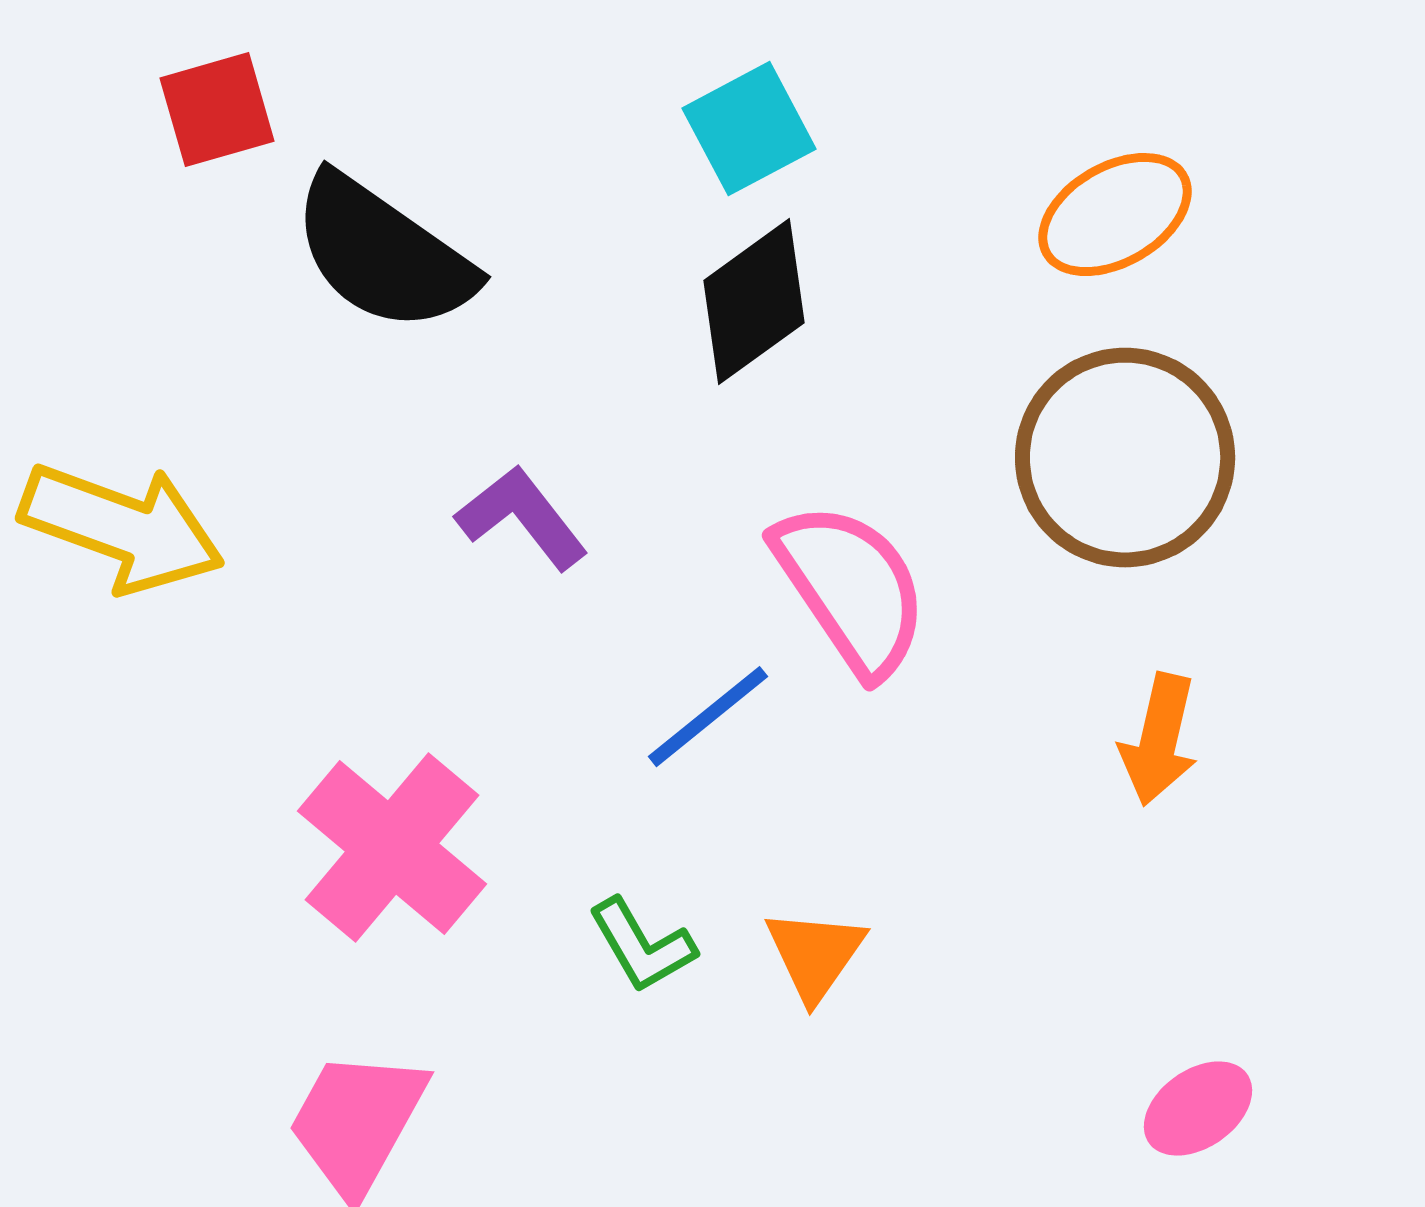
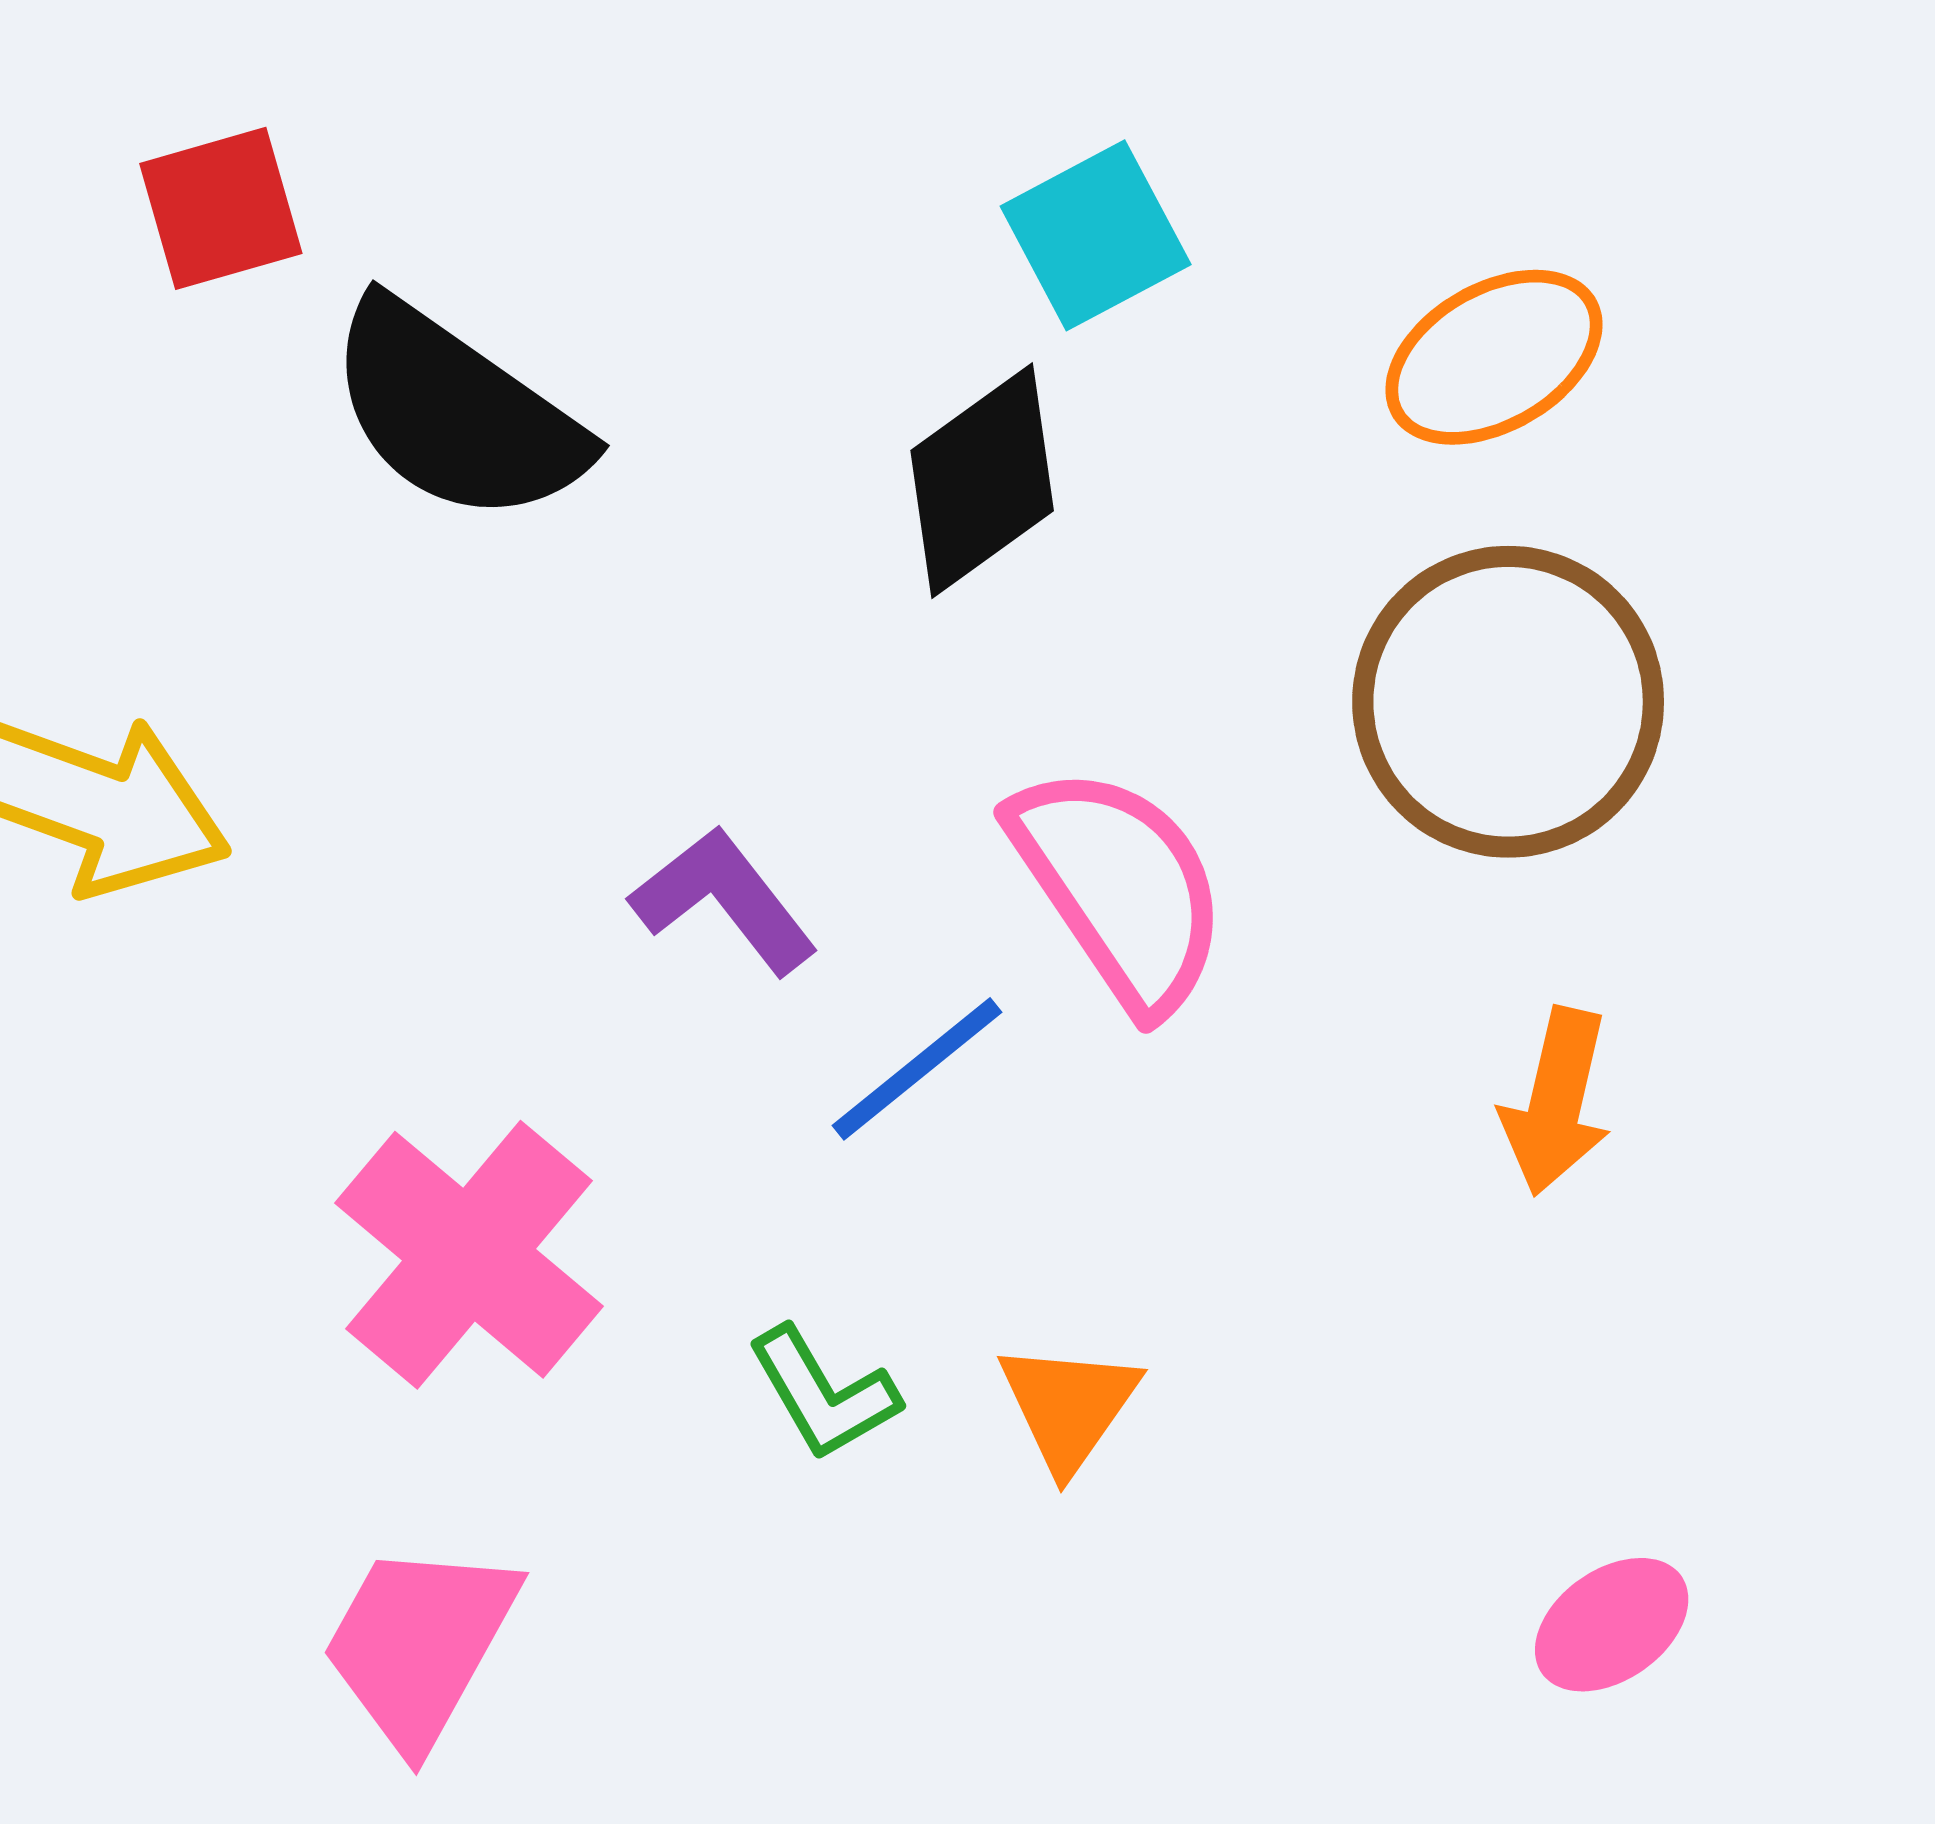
cyan square: (749, 129) -> (1096, 235), moved
purple L-shape: (522, 518) -> (724, 900), moved

